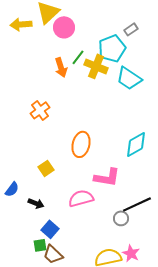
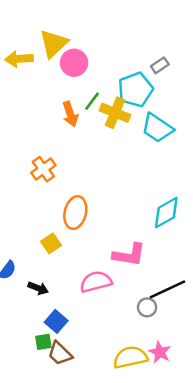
orange ellipse: (81, 144) -> (75, 213), moved

